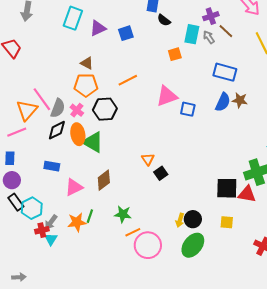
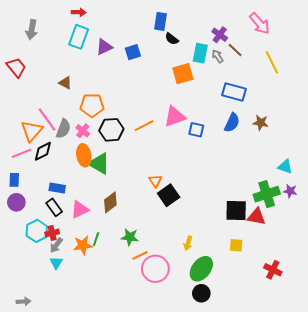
purple cross: (211, 16) -> (220, 35), turned -35
orange square: (175, 54) -> (183, 74), size x1.5
brown triangle: (87, 63) -> (65, 83), moved
orange line: (128, 80) -> (144, 126), moved
brown star: (240, 100) -> (261, 123), moved
black diamond: (57, 130) -> (43, 151), moved
black square: (161, 173) -> (169, 195), size x1.5
black rectangle: (16, 202) -> (54, 207), moved
black circle: (193, 219) -> (201, 293), moved
red cross: (42, 230) -> (52, 233), moved

